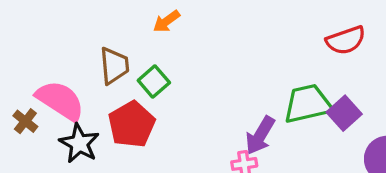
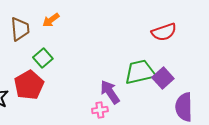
brown trapezoid: (114, 66) -> (20, 29), moved
purple arrow: (260, 135) -> (110, 92), turned 115

